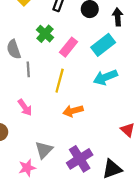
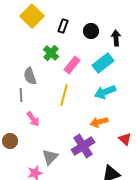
gray semicircle: (14, 49) -> (30, 76), moved
gray line: (28, 69) -> (21, 95), moved
orange arrow: (73, 111) -> (99, 122), moved
purple cross: (80, 159) -> (83, 146), moved

